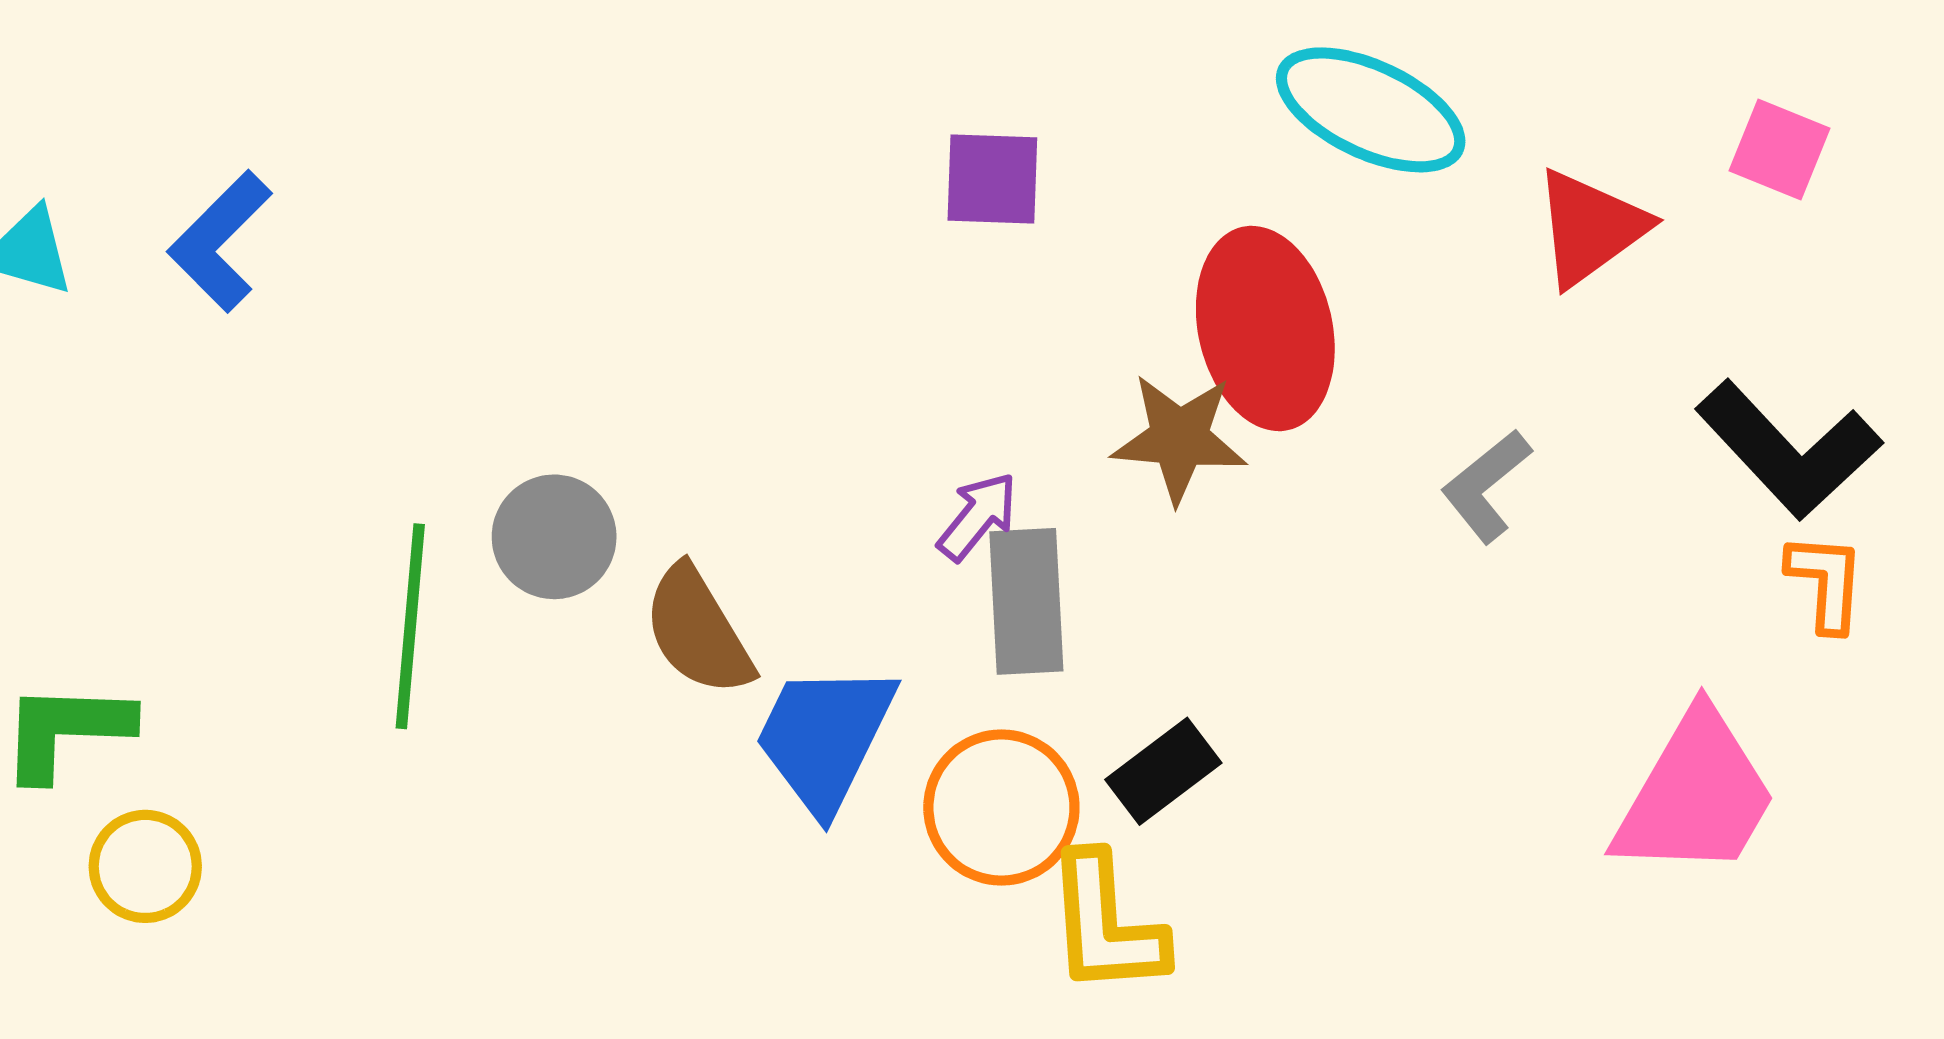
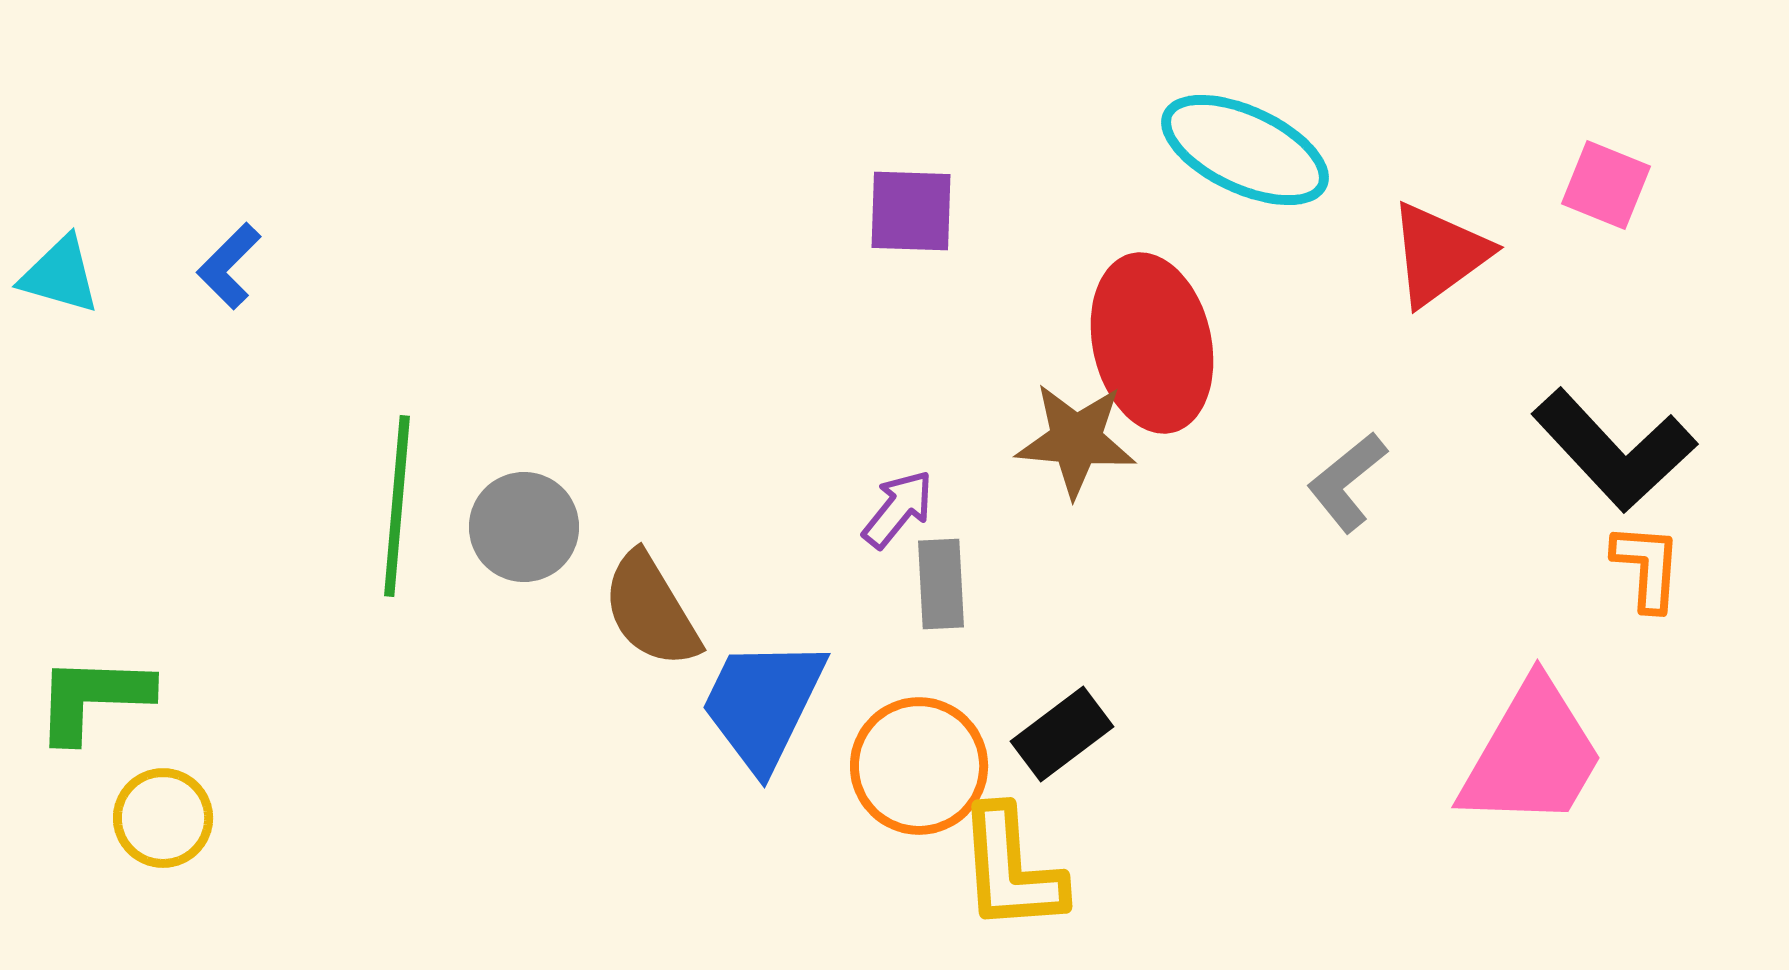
blue L-shape: (220, 241) -> (229, 266), size x0.7
gray rectangle: (1026, 601) -> (941, 584), size x0.7
green line: (410, 626) -> (397, 506), moved

